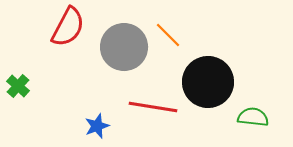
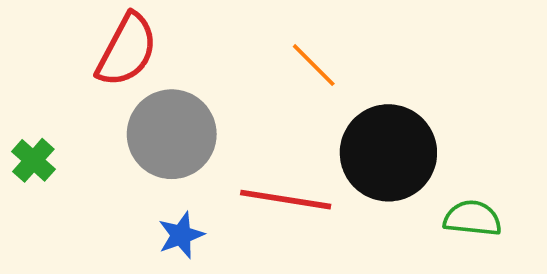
gray circle: (124, 47) -> (172, 134), moved

